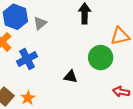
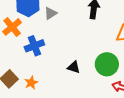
green circle: (101, 58) -> (107, 64), moved

